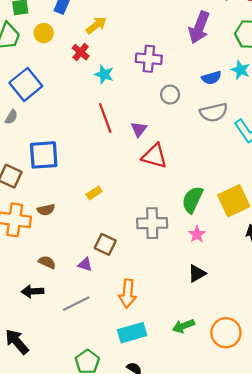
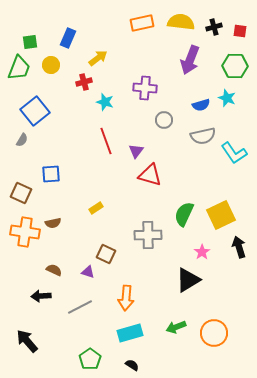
red cross: (81, 52) -> (84, 82), turned 35
blue square: (44, 155) -> (51, 174), size x0.7
pink star: (197, 234) -> (202, 252), moved
black triangle: (197, 273) -> (188, 280), size x1.5

